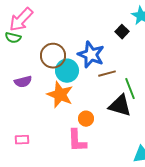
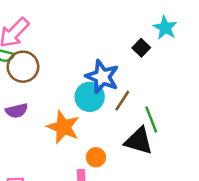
brown circle: (53, 56) -> (23, 67), moved
cyan circle: (67, 71) -> (90, 97), moved
brown line: (107, 74) -> (122, 101), turned -42

